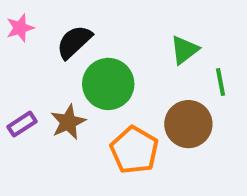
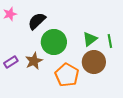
green triangle: (184, 50) -> (90, 39), moved

